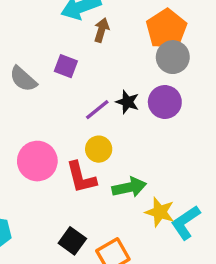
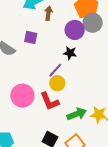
purple circle: (165, 102) -> (75, 30), moved
purple line: (97, 110) -> (55, 70), moved
green arrow: (129, 187) -> (77, 114), moved

